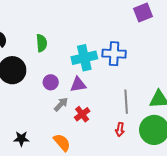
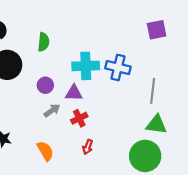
gray line: (126, 102) -> (153, 91), moved
red cross: (82, 114) -> (79, 118), moved
red arrow: (120, 129) -> (88, 147), moved

